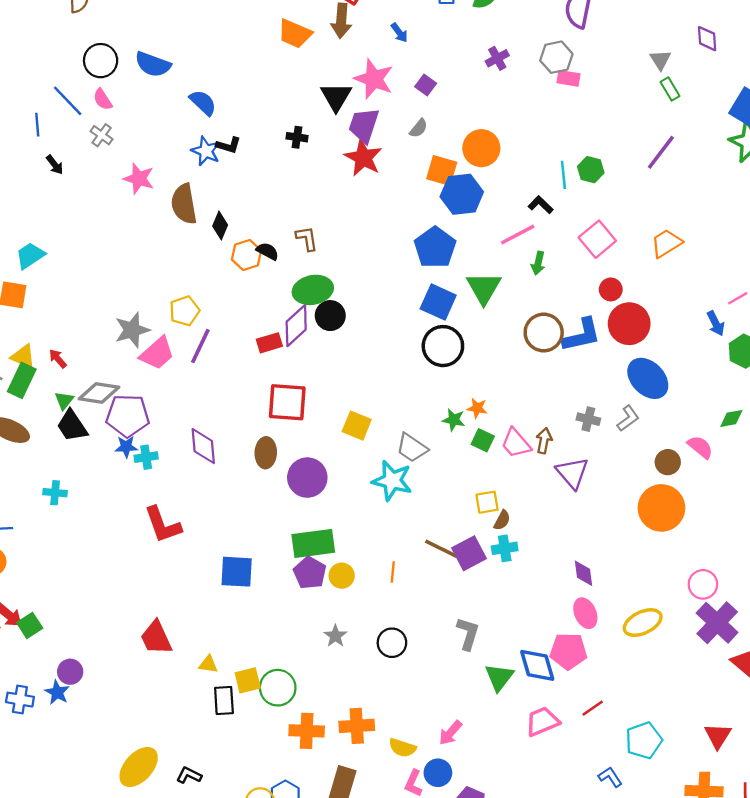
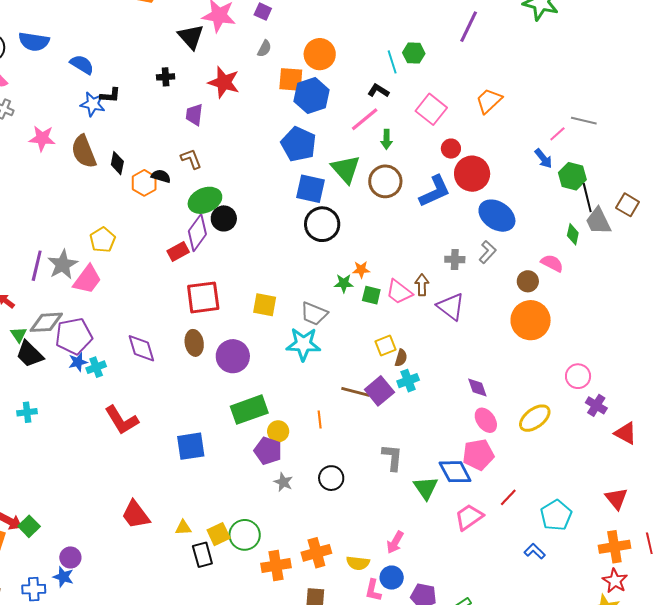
purple trapezoid: (364, 125) -> (194, 115), moved, size x0.7
brown circle: (544, 333) -> (385, 181), moved
purple line: (200, 346) -> (37, 266), moved
green diamond: (731, 418) -> (573, 234), turned -55
purple pentagon: (310, 573) -> (268, 451), moved
purple cross: (717, 623) -> (596, 405), size x0.6

